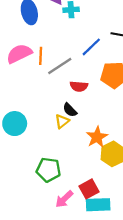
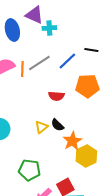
gray line: (60, 66) -> (39, 63), moved
black semicircle: (70, 110) -> (57, 125), moved

